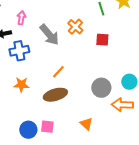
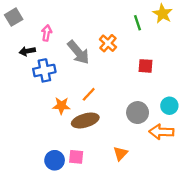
red square: (102, 40) -> (145, 66), moved
orange star: (21, 85) -> (61, 106), moved
orange triangle: (86, 124) -> (120, 153), turned 32

